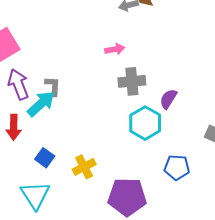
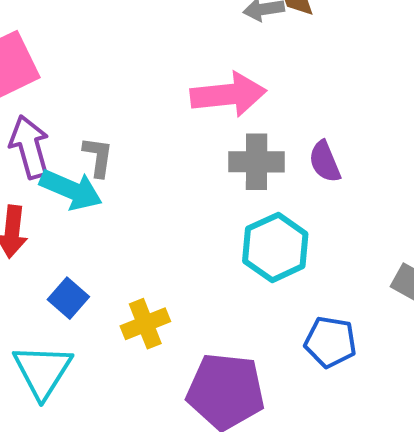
pink arrow: (115, 49) -> (228, 95), size x1.8
purple semicircle: (168, 99) -> (325, 162), moved, turned -60
cyan arrow: (41, 104) -> (71, 190), turned 60

